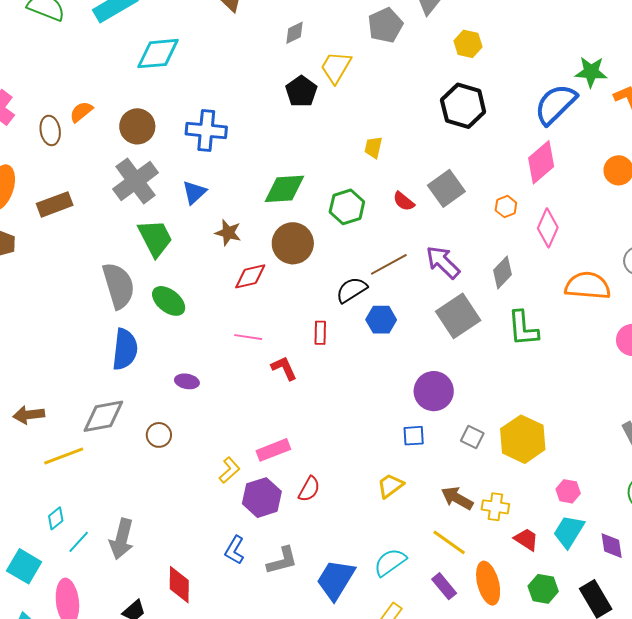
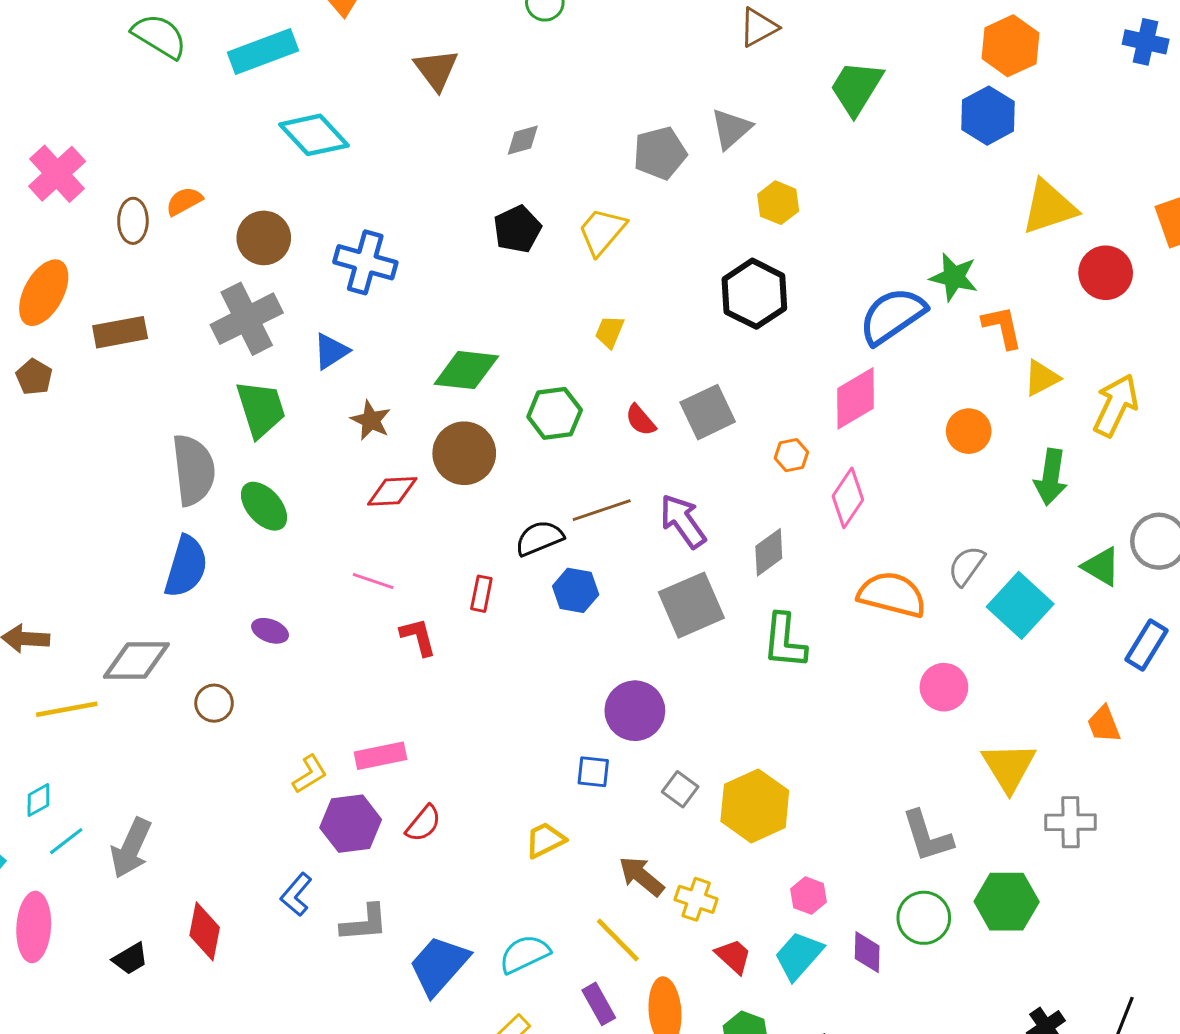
cyan diamond: (158, 54) -> (314, 135), turned 42
yellow trapezoid: (336, 67) -> (602, 231), moved
purple diamond: (612, 546) -> (867, 952), moved

